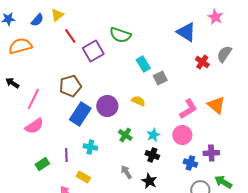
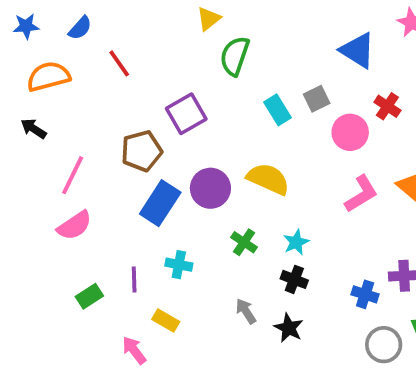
yellow triangle: (57, 15) -> (209, 19), moved
green semicircle: (120, 35) -> (235, 56), turned 90
red line: (70, 36) -> (119, 63), moved
purple square: (93, 51) -> (186, 114), moved
gray square: (160, 78) -> (317, 99), moved
black arrow: (12, 83) -> (34, 129), moved
yellow semicircle: (138, 101) -> (268, 179), size x1.6
pink circle: (182, 135) -> (350, 132), moved

